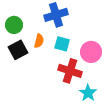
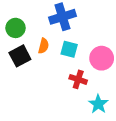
red cross: (70, 71) -> (78, 79), size x0.7

